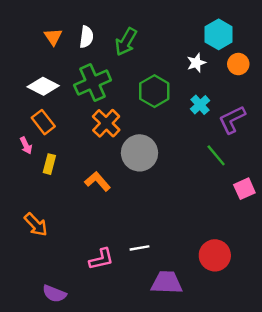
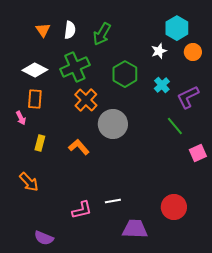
orange rectangle: (43, 122) -> (35, 99), turned 42
yellow rectangle: (49, 164) -> (40, 143), moved

